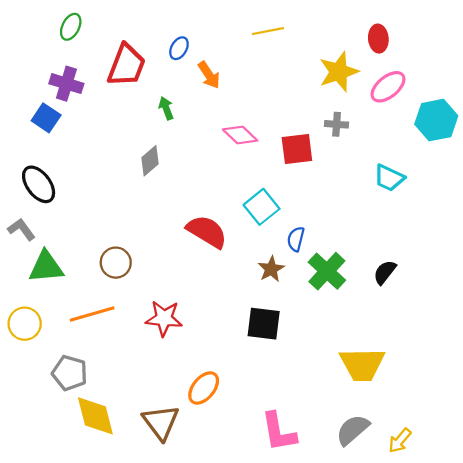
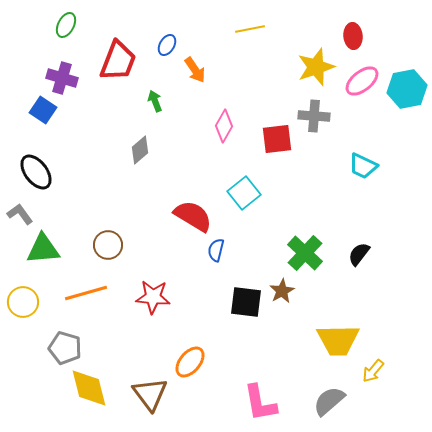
cyan hexagon: (436, 120) -> (407, 89), moved
gray cross: (337, 124) -> (314, 116), size x1.4
pink diamond: (240, 135) -> (224, 126), turned 76
blue semicircle: (296, 239) -> (216, 250), moved
brown star: (271, 269) -> (282, 291), moved
yellow arrow: (400, 441) -> (373, 371), moved

